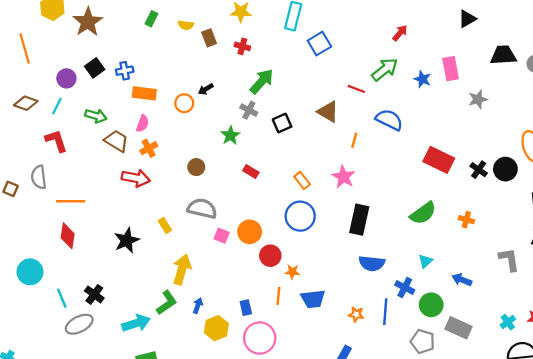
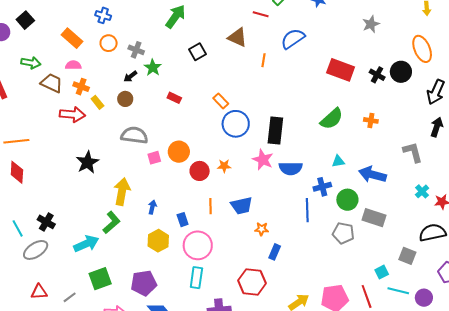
blue cross: (125, 71) -> (103, 15), moved, turned 35
black arrow: (206, 89) -> (130, 76), moved
orange rectangle: (144, 93) -> (72, 38), turned 40
gray star: (478, 99) -> (371, 24), moved
gray cross: (249, 110) -> (136, 50), moved
blue semicircle: (389, 120) -> (293, 39), turned -55
pink semicircle: (143, 124) -> (73, 65), turned -105
orange cross: (149, 148) -> (81, 87), turned -35
pink star: (343, 177) -> (263, 160), moved
blue circle: (300, 216) -> (236, 124), moved
yellow rectangle: (165, 226) -> (97, 102), moved
pink square: (222, 236) -> (154, 158), turned -32
black star: (127, 240) -> (87, 162), moved
cyan triangle: (425, 261) -> (338, 161), turned 40
orange star: (292, 272) -> (224, 166), moved
blue arrow: (462, 280) -> (372, 175), size x1.5
blue cross: (405, 288) -> (322, 187), turned -36
blue arrow: (198, 306) -> (152, 207), moved
orange star: (356, 314) -> (262, 229), moved
cyan cross: (508, 322) -> (422, 191), moved

